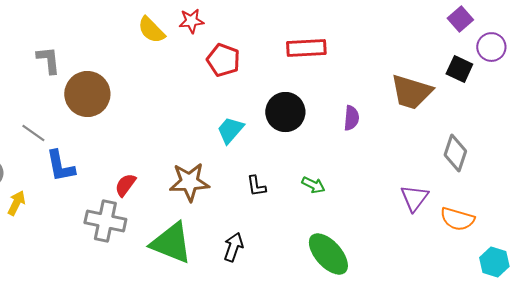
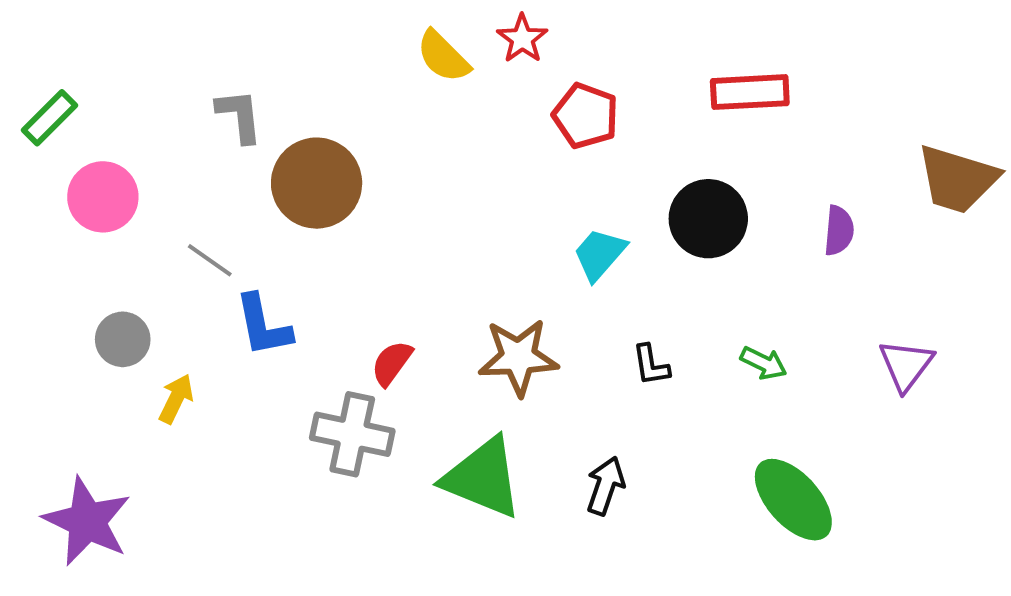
red star: (191, 21) -> (522, 39), turned -30
purple triangle: (414, 198) -> (906, 365), moved

